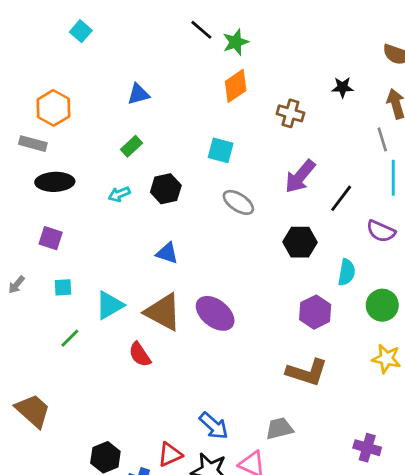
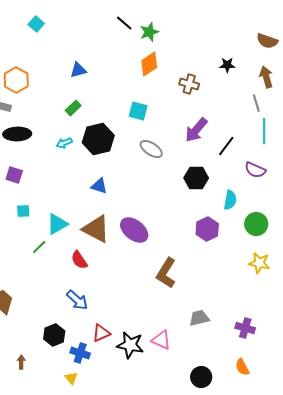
black hexagon: (166, 189) -> (98, 139), size x1.4
green line: (70, 338) -> (39, 247), moved
brown L-shape: (307, 372) -> (166, 273), moved, turned 104
blue arrow: (214, 426) -> (77, 300), moved
gray trapezoid: (279, 428) -> (199, 318), moved

